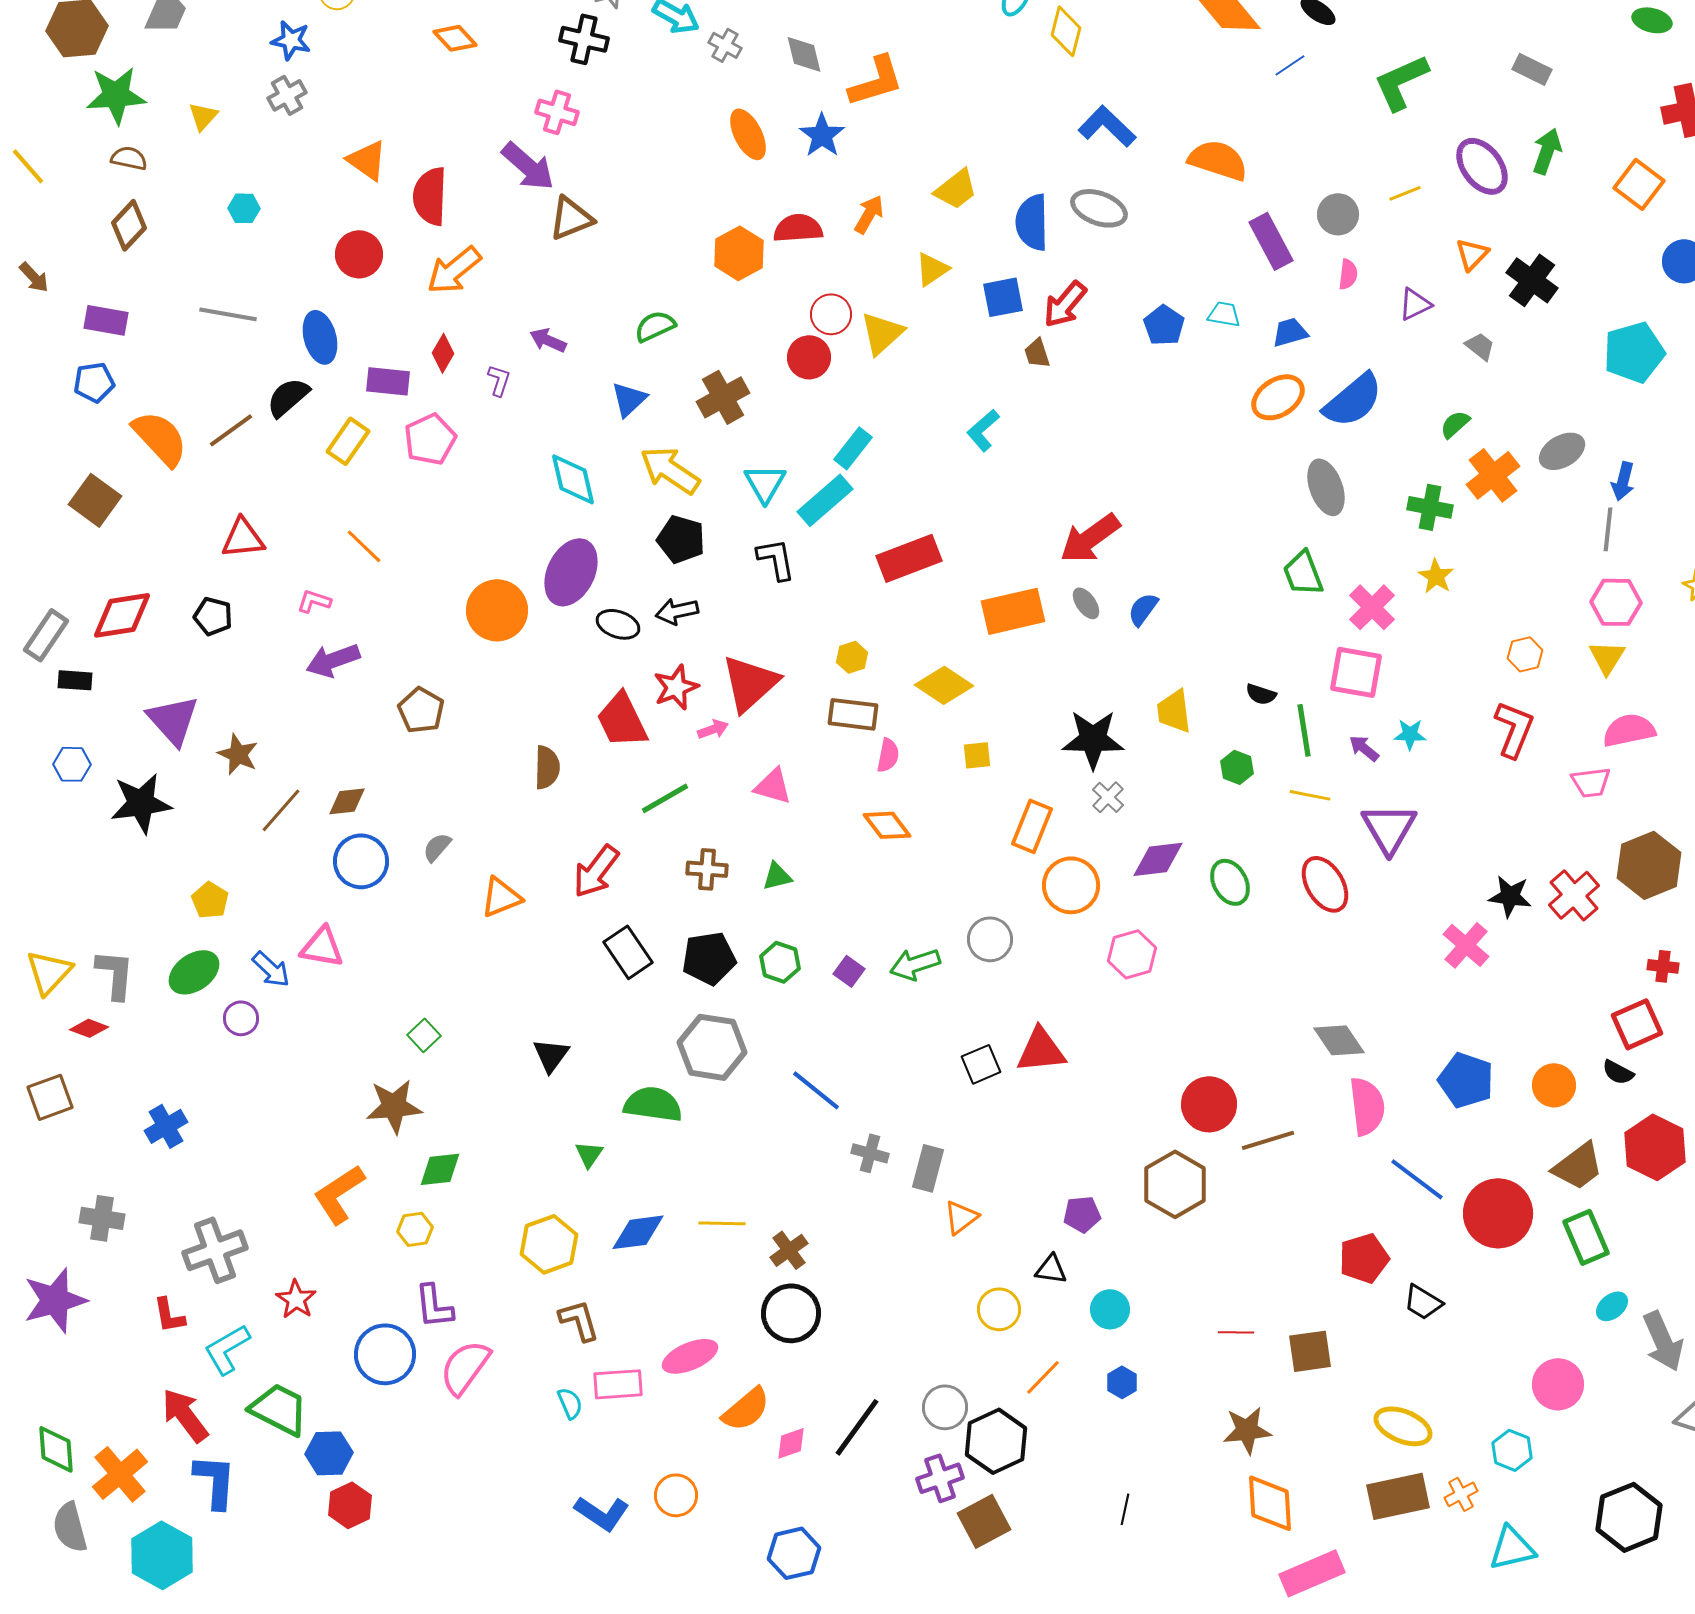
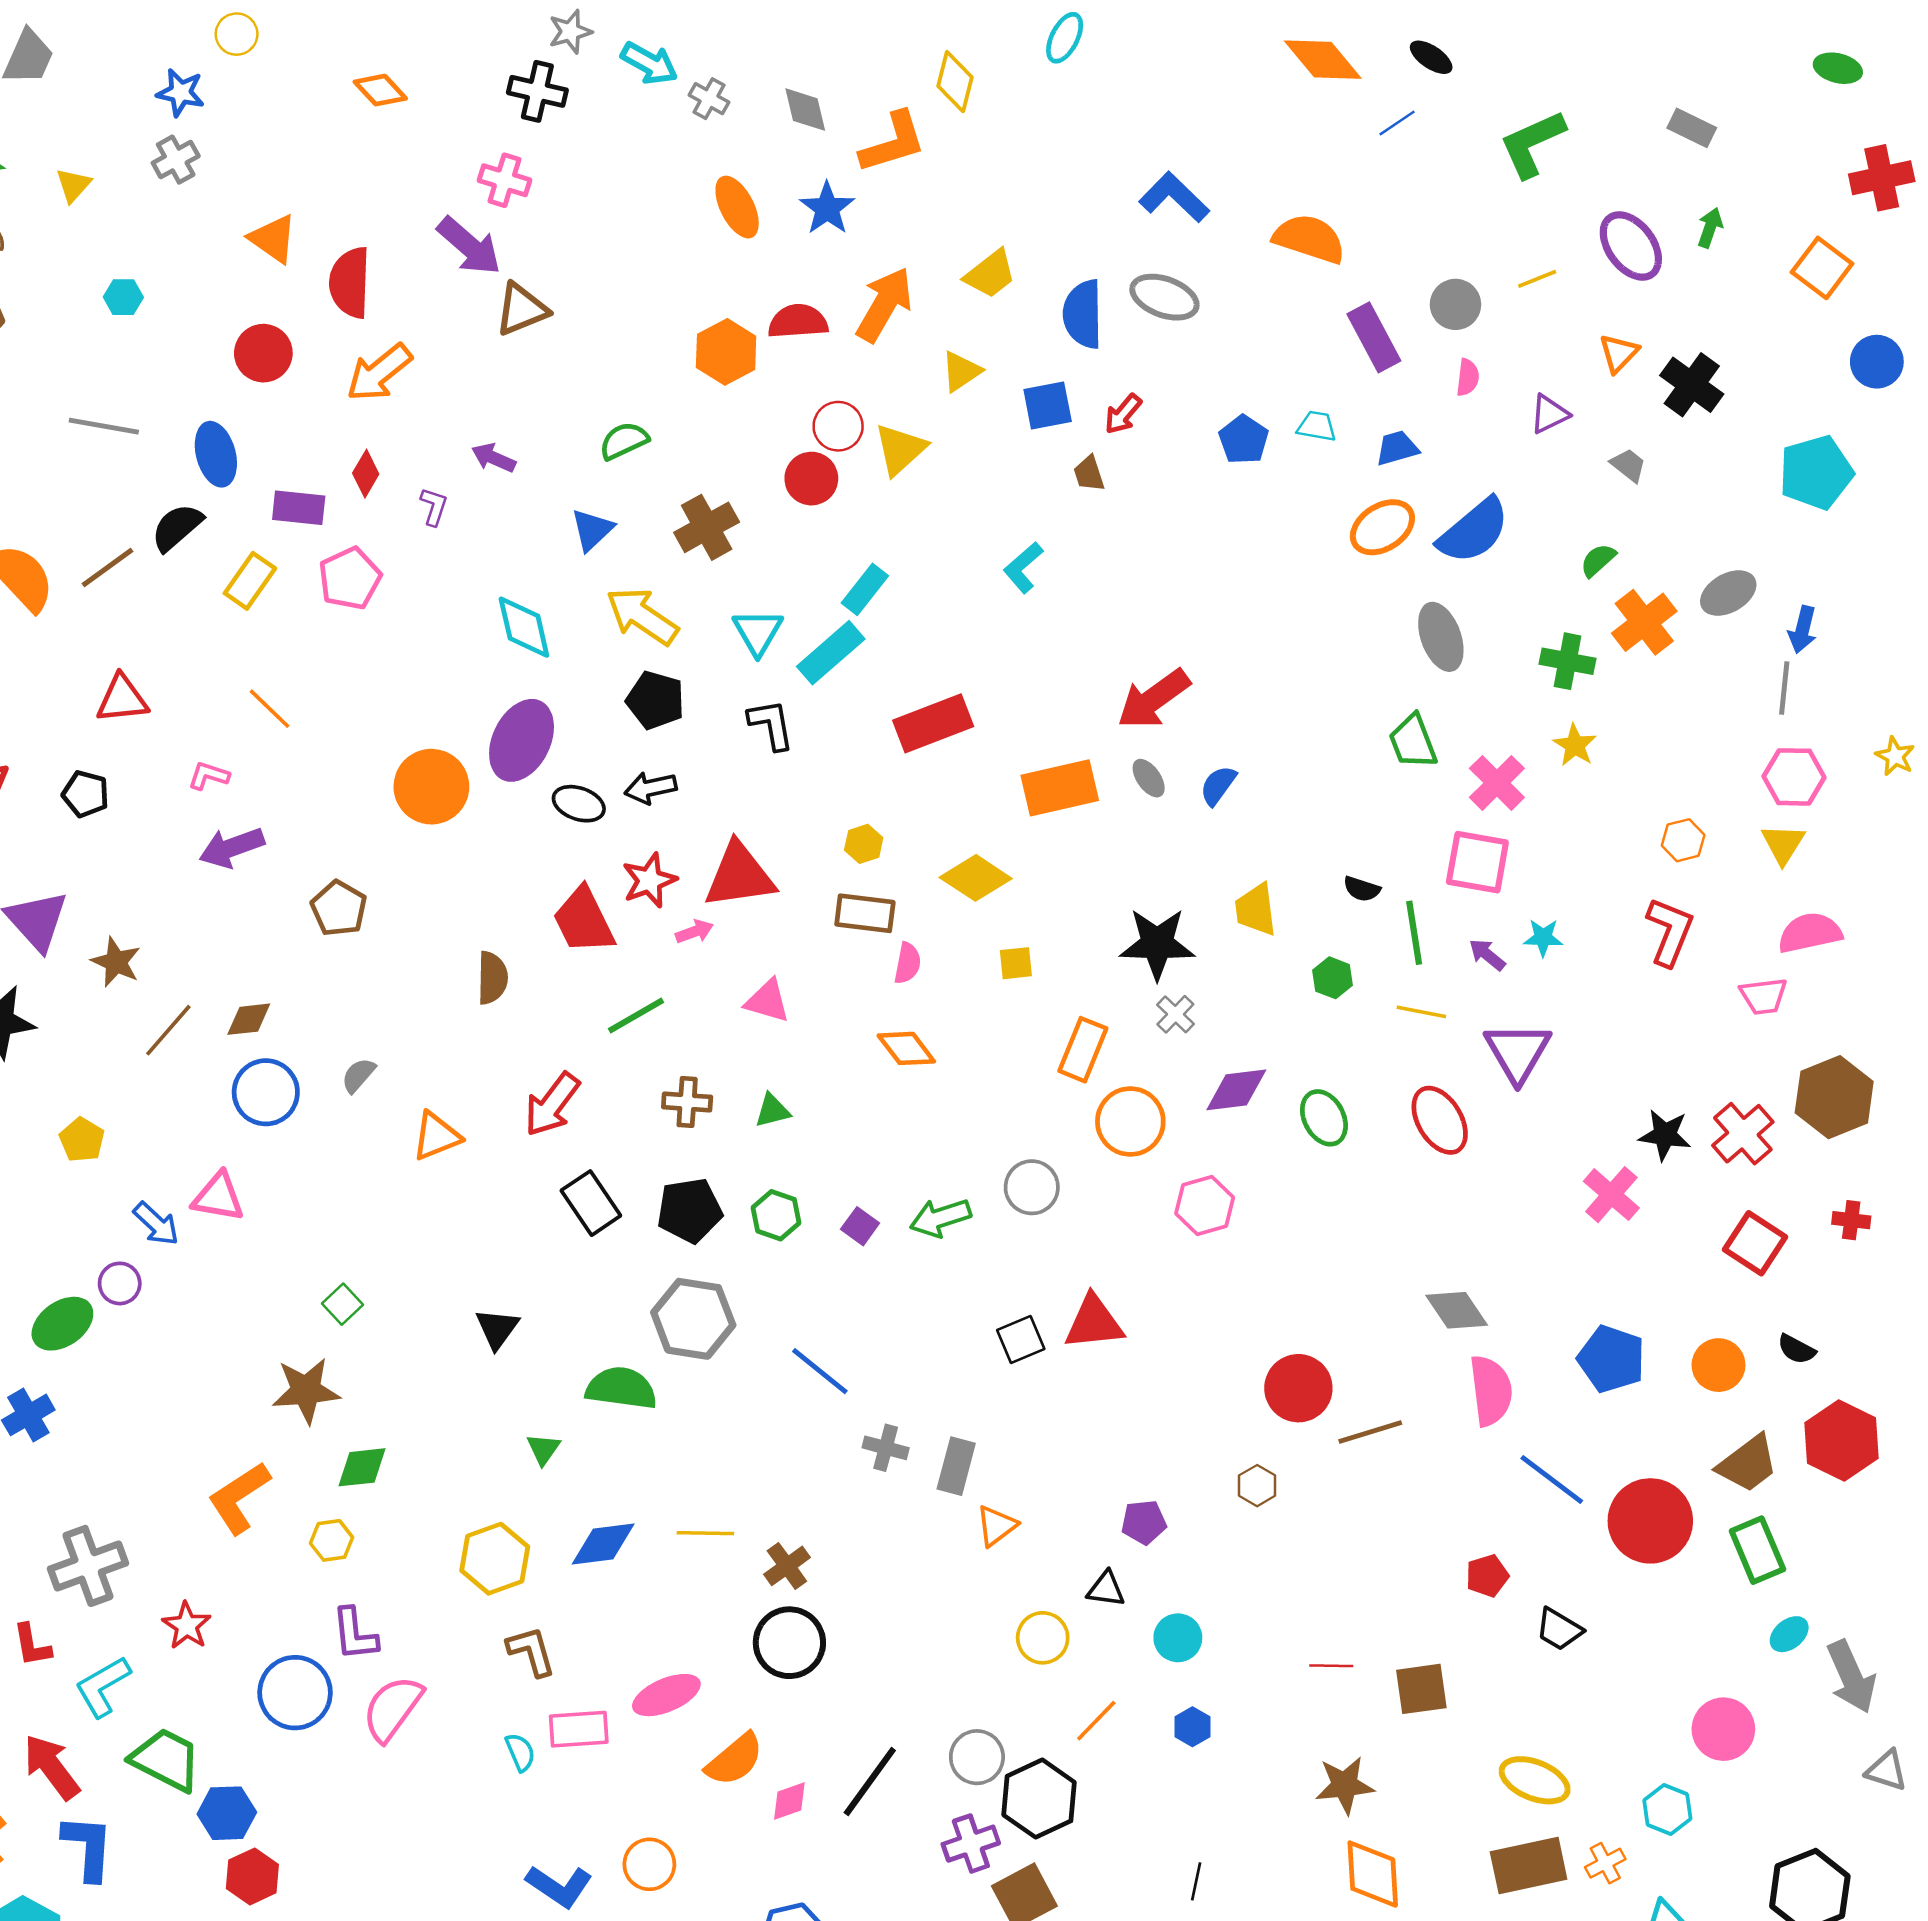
yellow diamond: (1066, 31) -> (955, 82), moved
green arrow: (1547, 151) -> (1710, 228), size x0.7
orange arrow: (869, 214) -> (884, 304), size x1.6
red arrow: (1065, 304) -> (1123, 414), size x0.7
red triangle: (750, 683) -> (739, 876), turned 34
green ellipse: (194, 972) -> (62, 1324), moved
red square: (1637, 1024) -> (1755, 1243), moved, turned -33
brown hexagon: (1175, 1184) -> (1257, 1486), size x0.5
red pentagon: (1364, 1258) -> (1487, 1576), size x0.7

